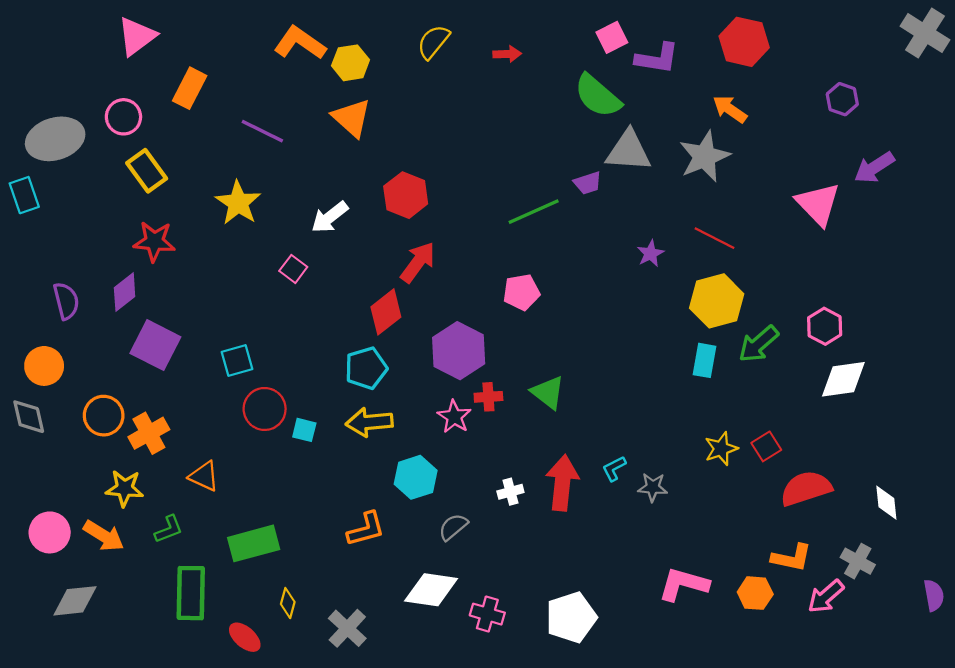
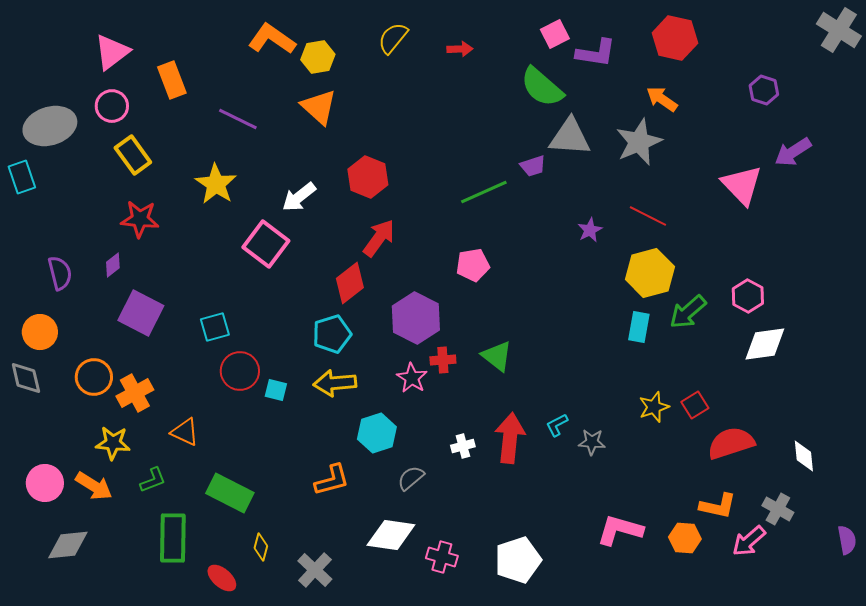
pink triangle: (137, 36) -> (112, 52), moved
orange rectangle: (190, 88) -> (172, 80), turned -48
pink square: (293, 269) -> (266, 244), size x1.8
purple diamond: (125, 292) -> (113, 265), size x0.7
green rectangle: (254, 543) -> (230, 493), turned 42

